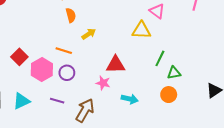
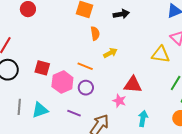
red square: (19, 57) -> (42, 68), turned -35
cyan arrow: (130, 99) -> (143, 118), turned -98

